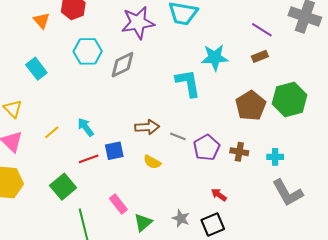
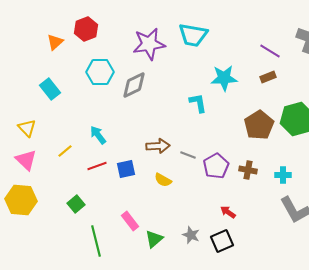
orange triangle: (42, 21) -> (55, 42), turned 30
cyan L-shape: (188, 83) -> (198, 103), size x0.7
cyan arrow: (86, 127) -> (98, 135), moved
red line: (89, 159) -> (97, 166), moved
green square: (63, 187) -> (76, 204), size x0.7

